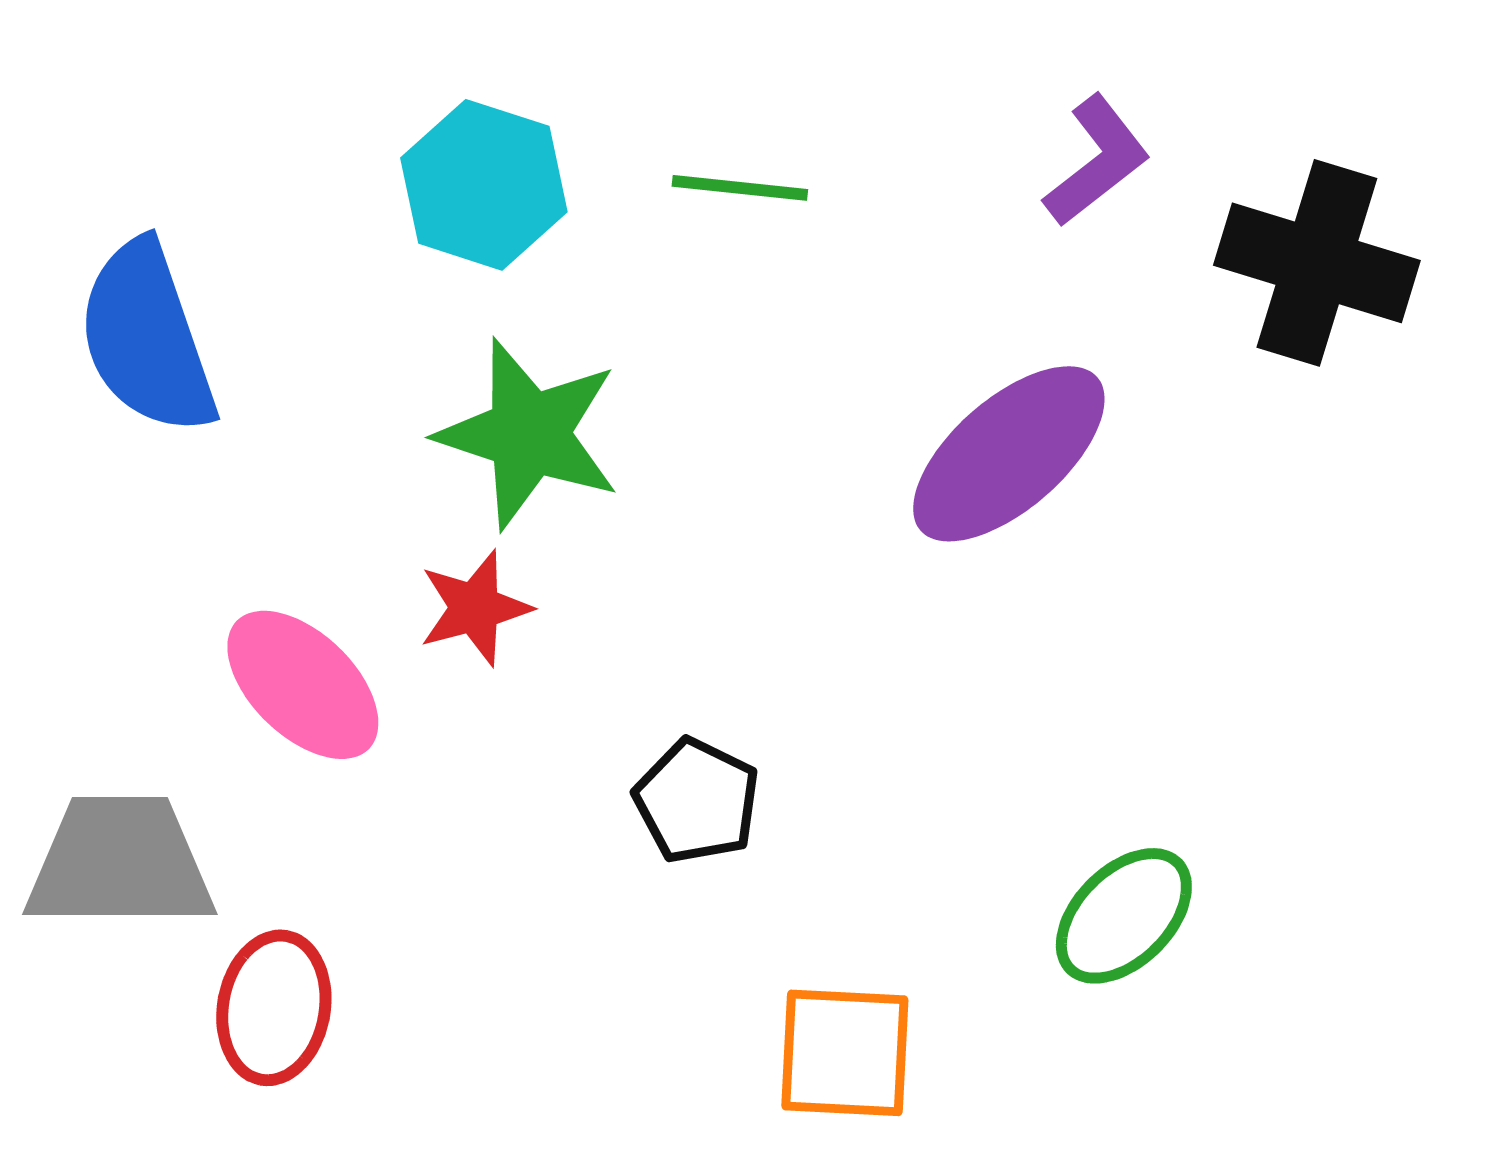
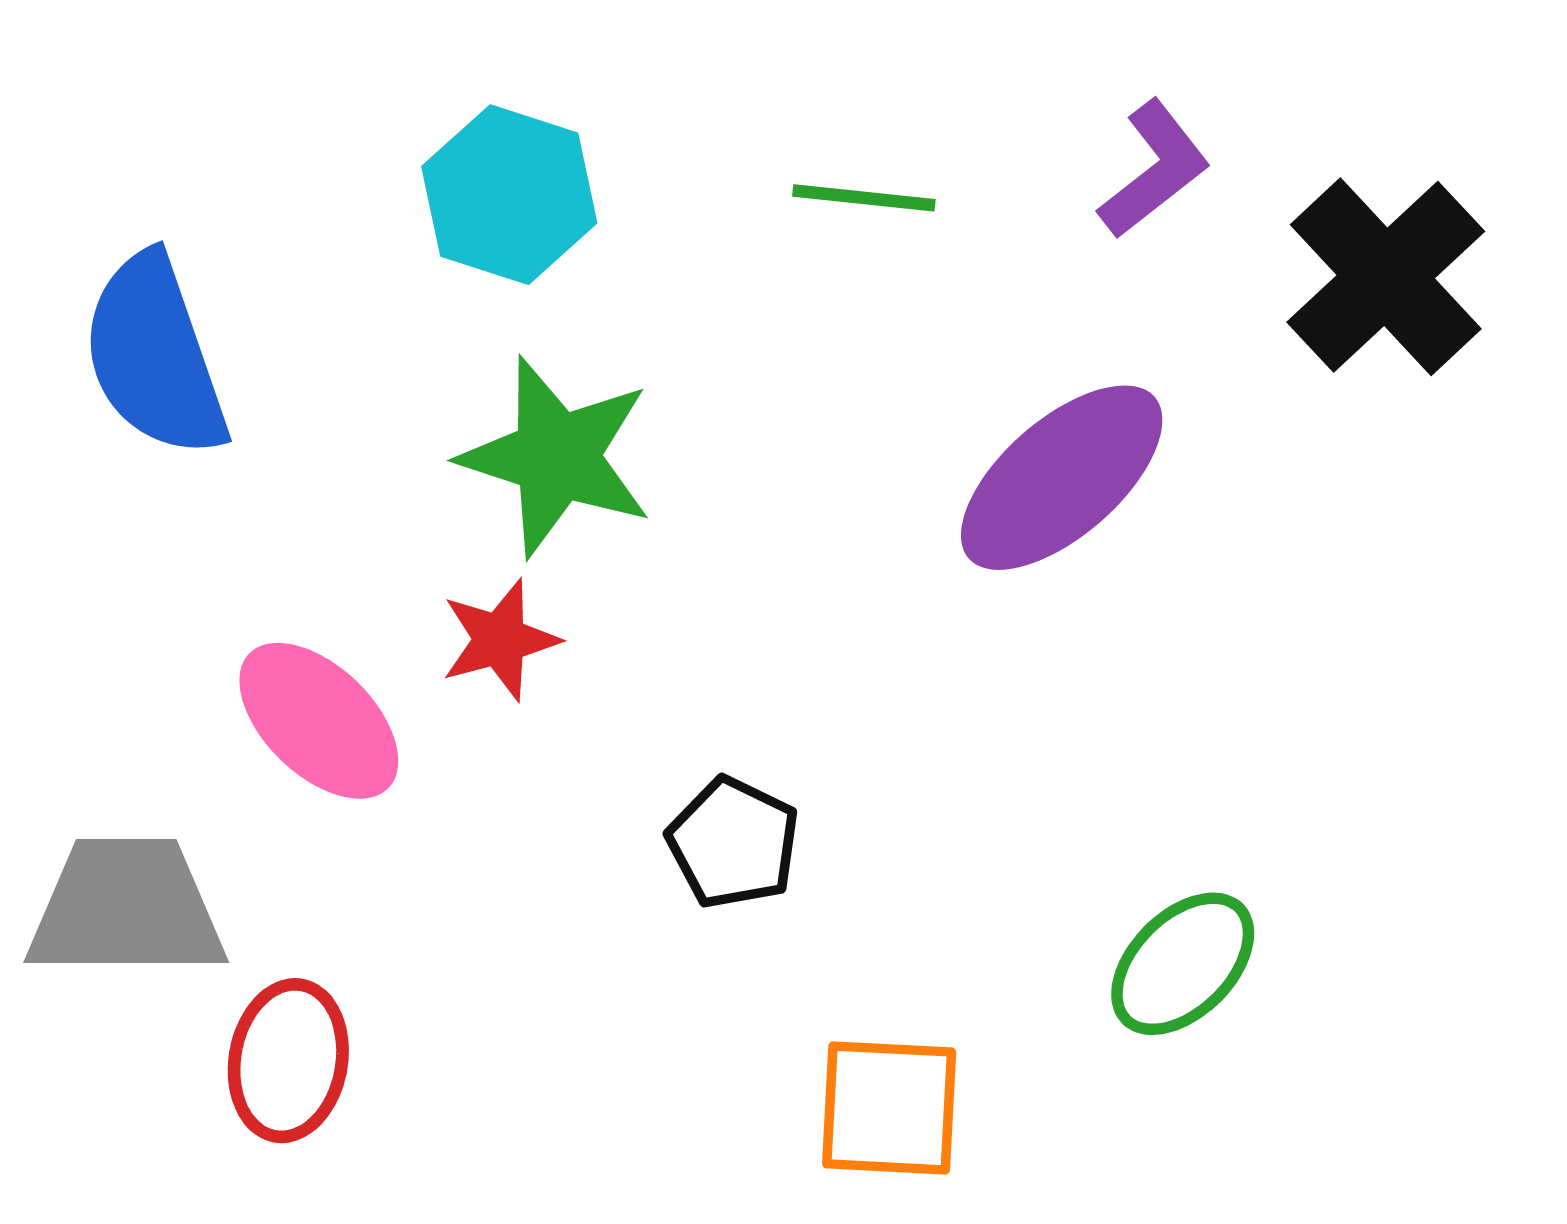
green line: (740, 188) -> (864, 198), moved
black cross: (1317, 263) -> (1386, 277), turned 30

